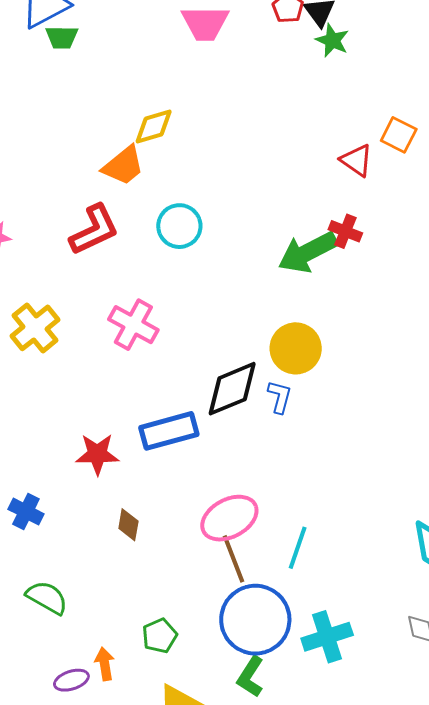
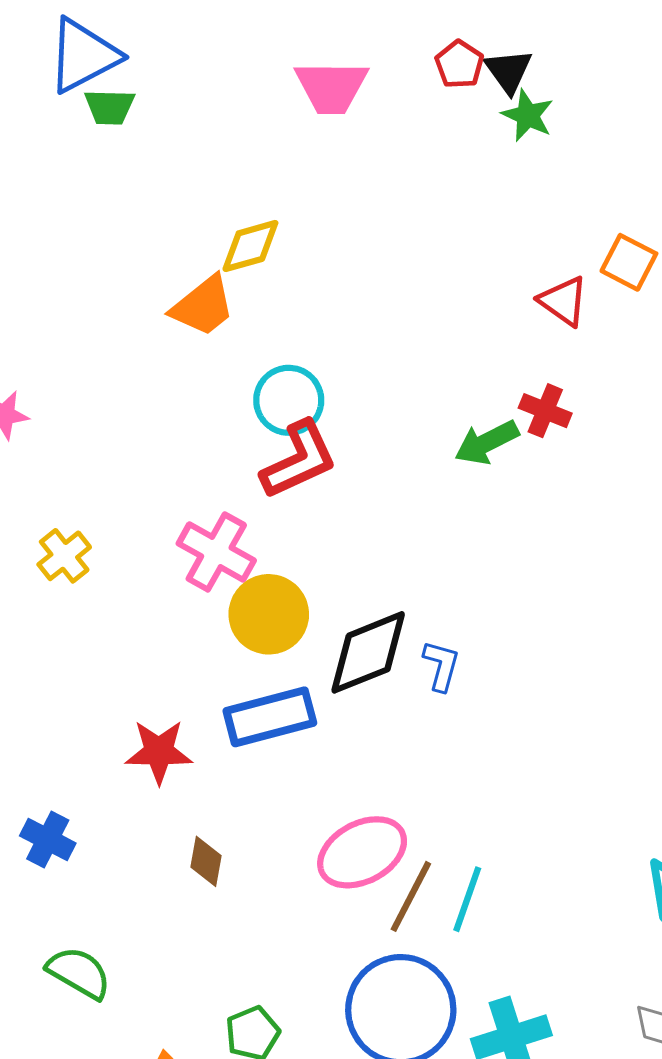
red L-shape: (94, 230) -> (299, 460), moved
green arrow: (308, 252) -> (487, 442), size x0.7
yellow cross: (35, 328) -> (64, 556), size x0.7
yellow circle: (296, 348) -> (269, 614), moved
brown line: (234, 559) -> (411, 896), moved, turned 48

